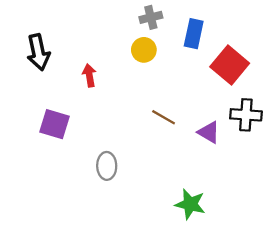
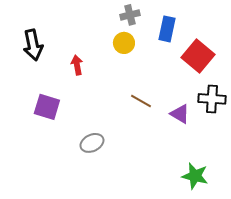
gray ellipse: (107, 166) -> (92, 143), turned 65
green star: (190, 204) -> (195, 176), moved

